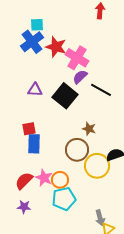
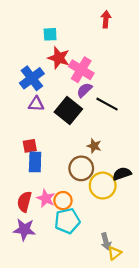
cyan square: (37, 25) -> (50, 34), moved
blue cross: (32, 42) -> (32, 78), moved
red semicircle: (24, 181) -> (24, 202), turned -30
purple star: (24, 207) -> (24, 230), size x1.5

